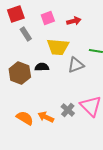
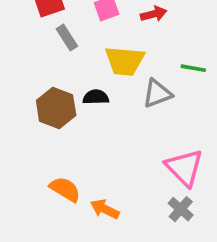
gray cross: (68, 110) -> (181, 209), moved
orange arrow: (46, 117) -> (105, 209), moved

